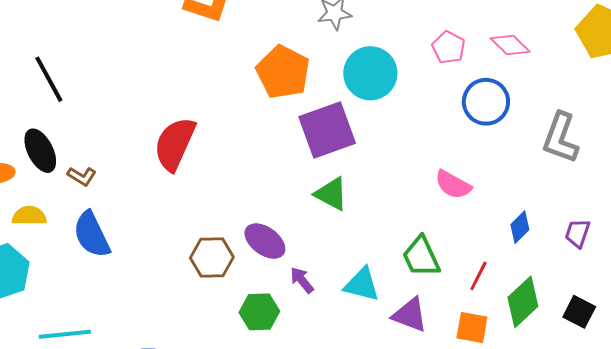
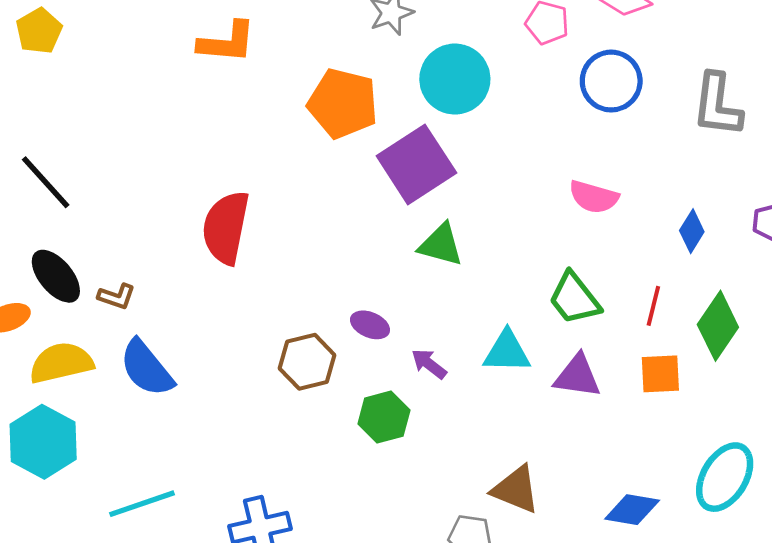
yellow semicircle: (29, 216) -> (61, 363), size x1.4
purple ellipse: (265, 241) -> (370, 325), size x0.7

